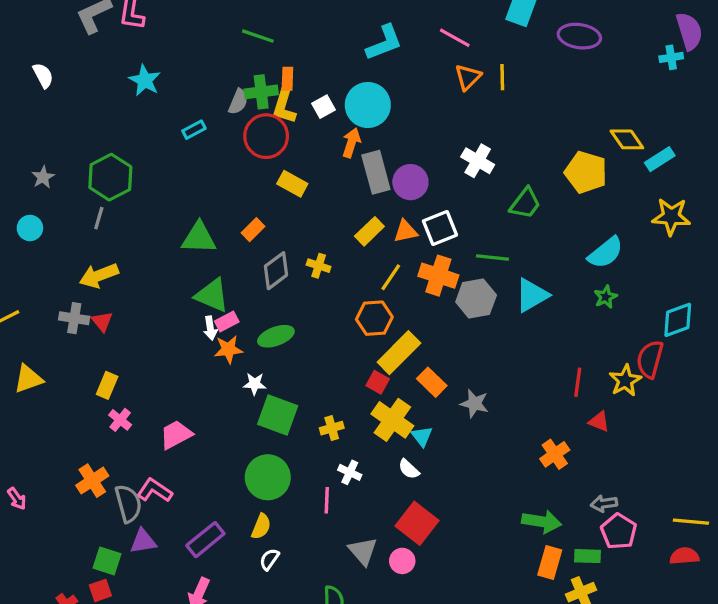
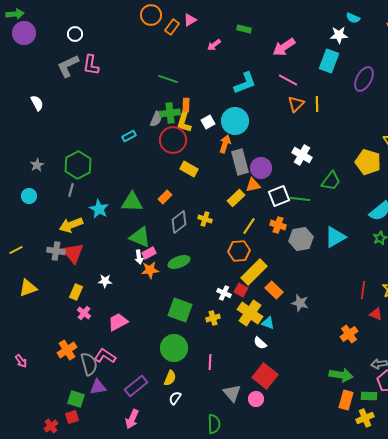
purple ellipse: (579, 36) -> (364, 79), turned -70
cyan star: (145, 80) -> (99, 209), moved
orange triangle: (406, 231) -> (253, 185), moved
green line: (492, 258) -> (300, 199), moved
orange cross: (438, 276) -> (278, 225), size x0.7
red triangle: (102, 321) -> (73, 253), size x1.6
white star: (255, 384) -> (105, 281), moved
cyan triangle: (422, 436) -> (268, 323), turned -32
white cross: (350, 472) -> (224, 293), moved

